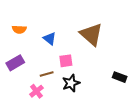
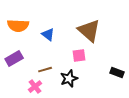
orange semicircle: (19, 29) -> (18, 26), size x1.5
pink square: (66, 61) -> (79, 56), moved

